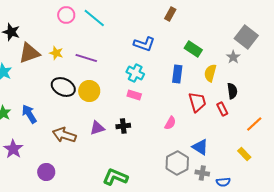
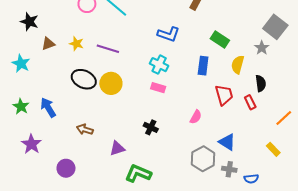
brown triangle: (29, 53) -> (48, 44), size x0.6
black cross: (123, 126) -> (151, 127), moved, turned 32
purple triangle: (97, 128) -> (117, 148), moved
brown arrow: (64, 135) -> (85, 129), size x0.7

